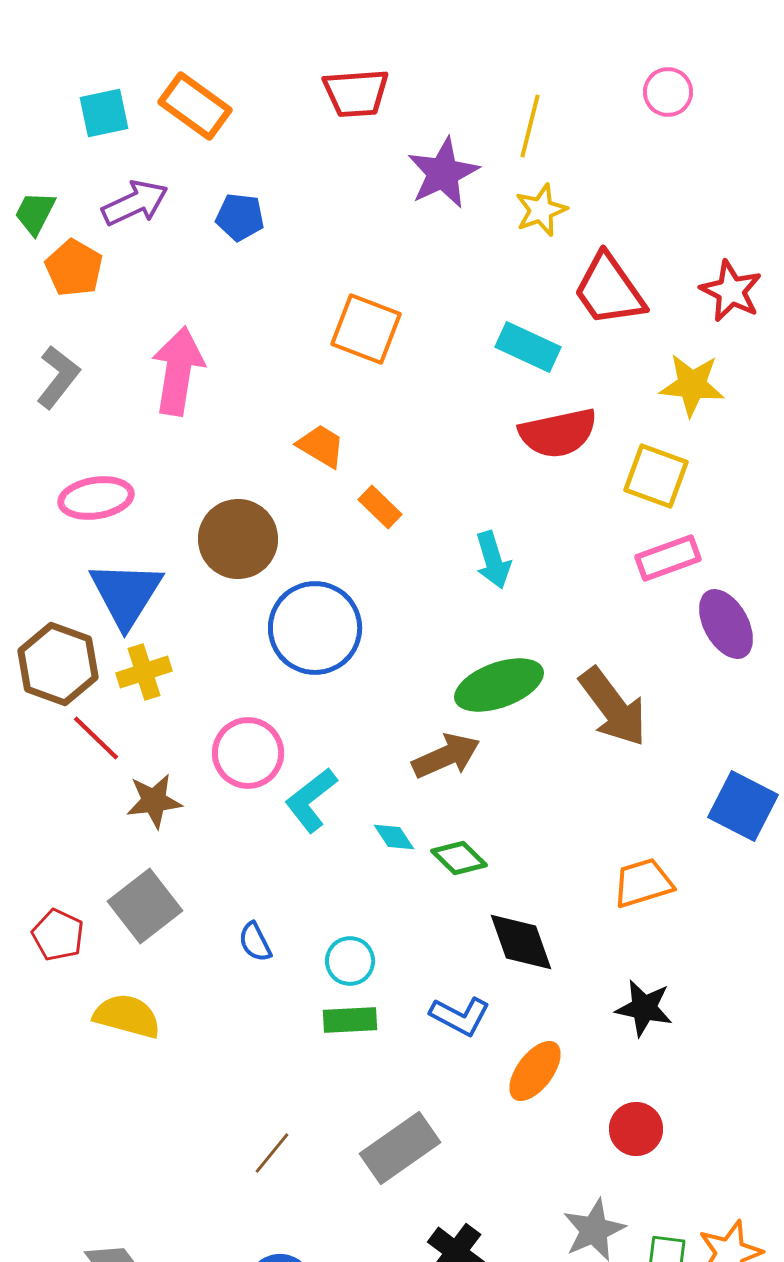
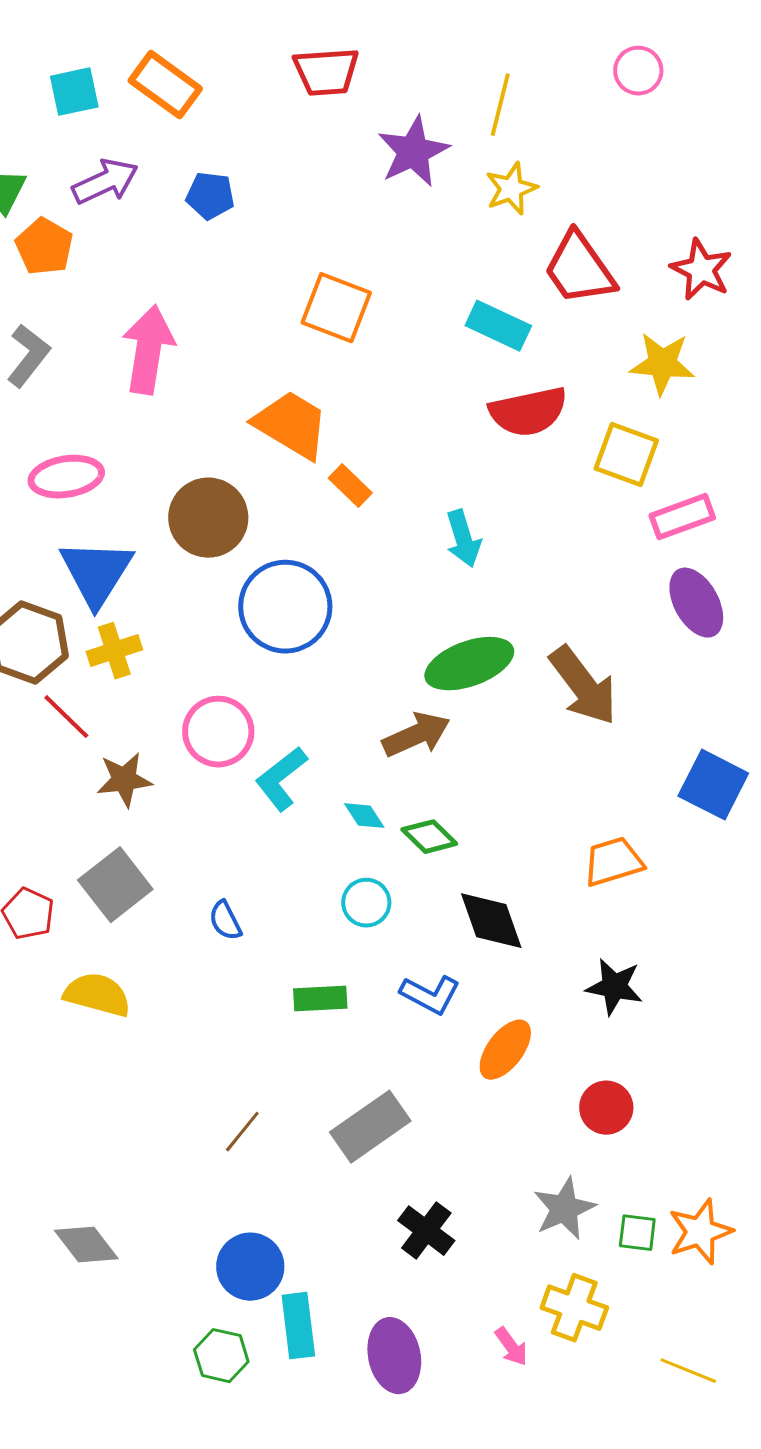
orange trapezoid: (321, 446) -> (291, 425), size x1.6
pink rectangle: (668, 558) -> (682, 517), moved
cyan circle: (350, 961) -> (366, 903), moved

